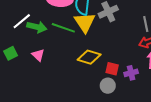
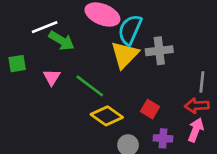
green line: (63, 28) -> (90, 86), moved
yellow diamond: (89, 57) -> (107, 116), moved
red square: (112, 69) -> (150, 109), moved

